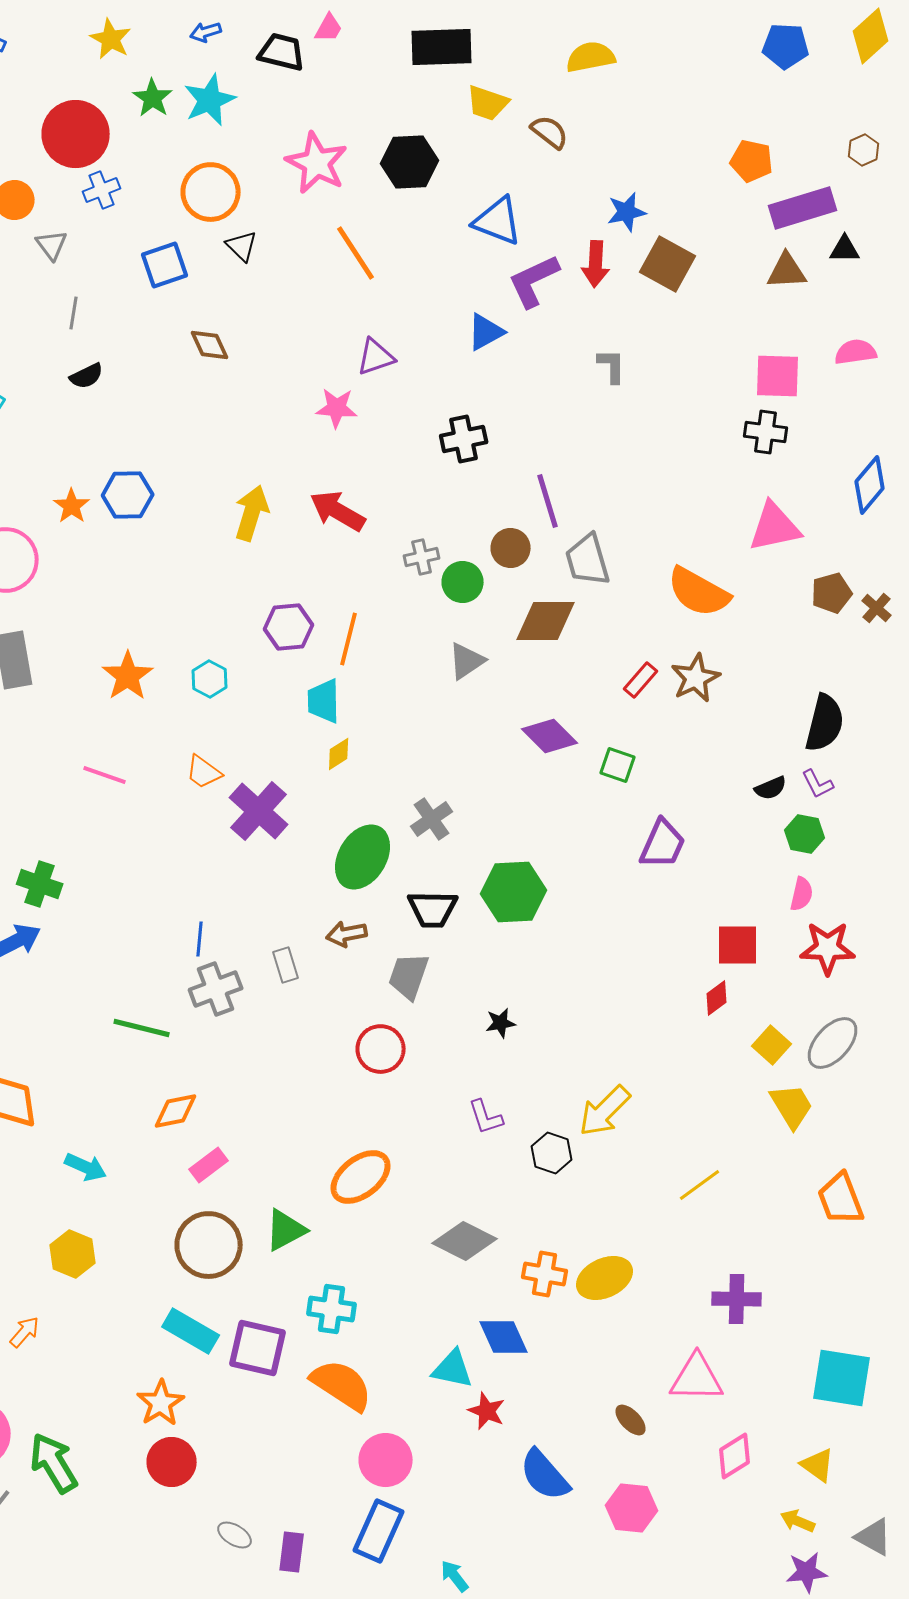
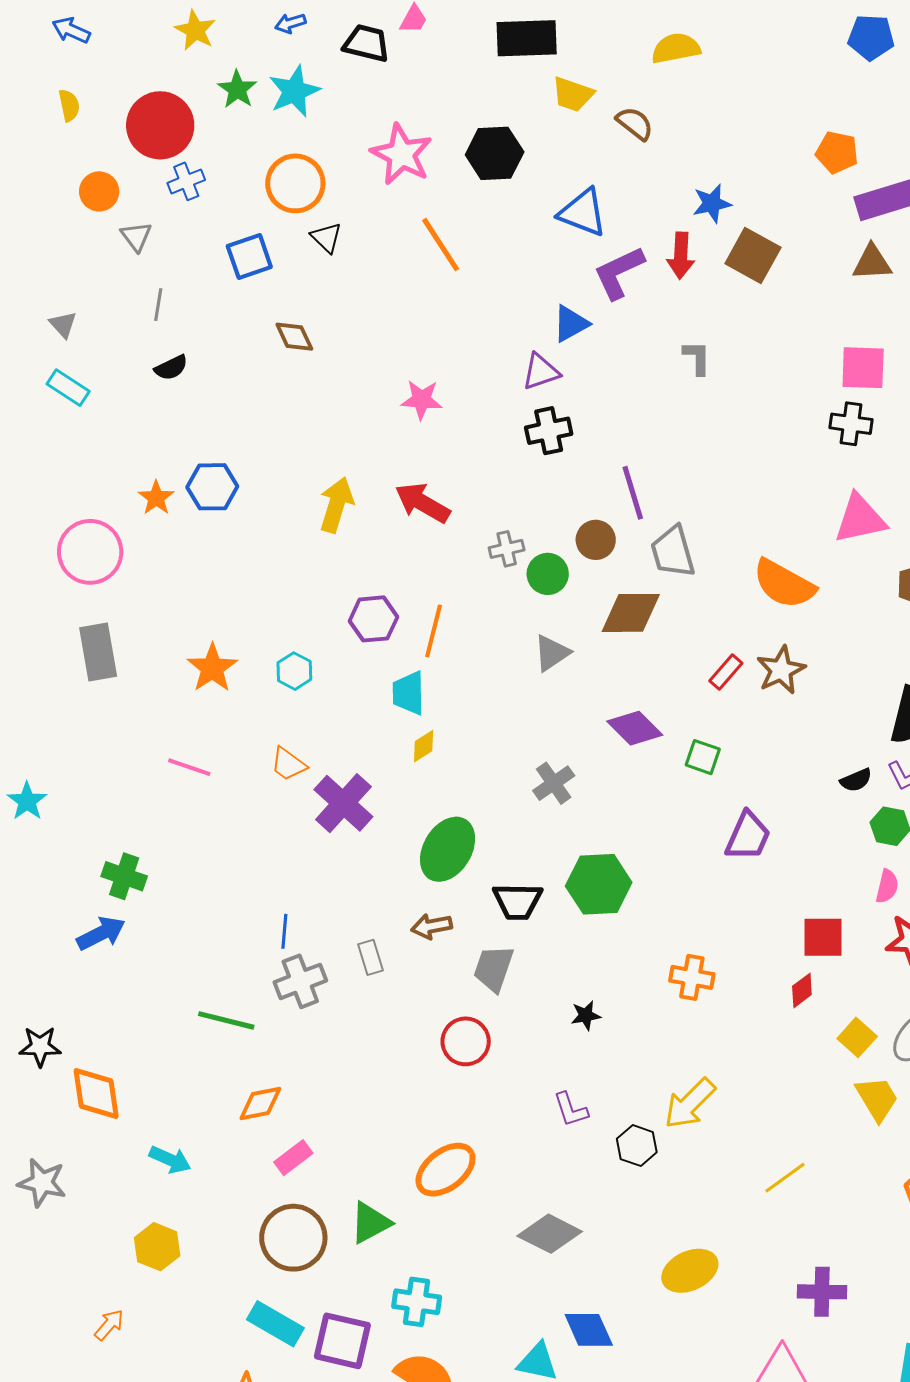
purple triangle: (376, 357) -> (541, 372), moved
gray cross: (432, 819) -> (554, 783), moved
orange cross: (545, 1274) -> (692, 977), moved

